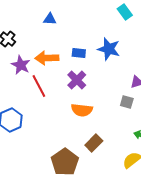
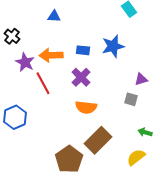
blue star: (109, 49) -> (113, 46), turned -30
brown rectangle: (94, 143) -> (98, 140), size x1.5

